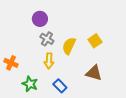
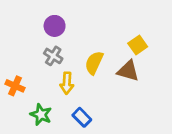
gray cross: (47, 39) -> (53, 56), moved
yellow square: (95, 41) -> (138, 45), moved
brown triangle: (94, 73) -> (128, 71), moved

